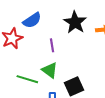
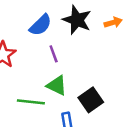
blue semicircle: (32, 20) -> (41, 25), moved

